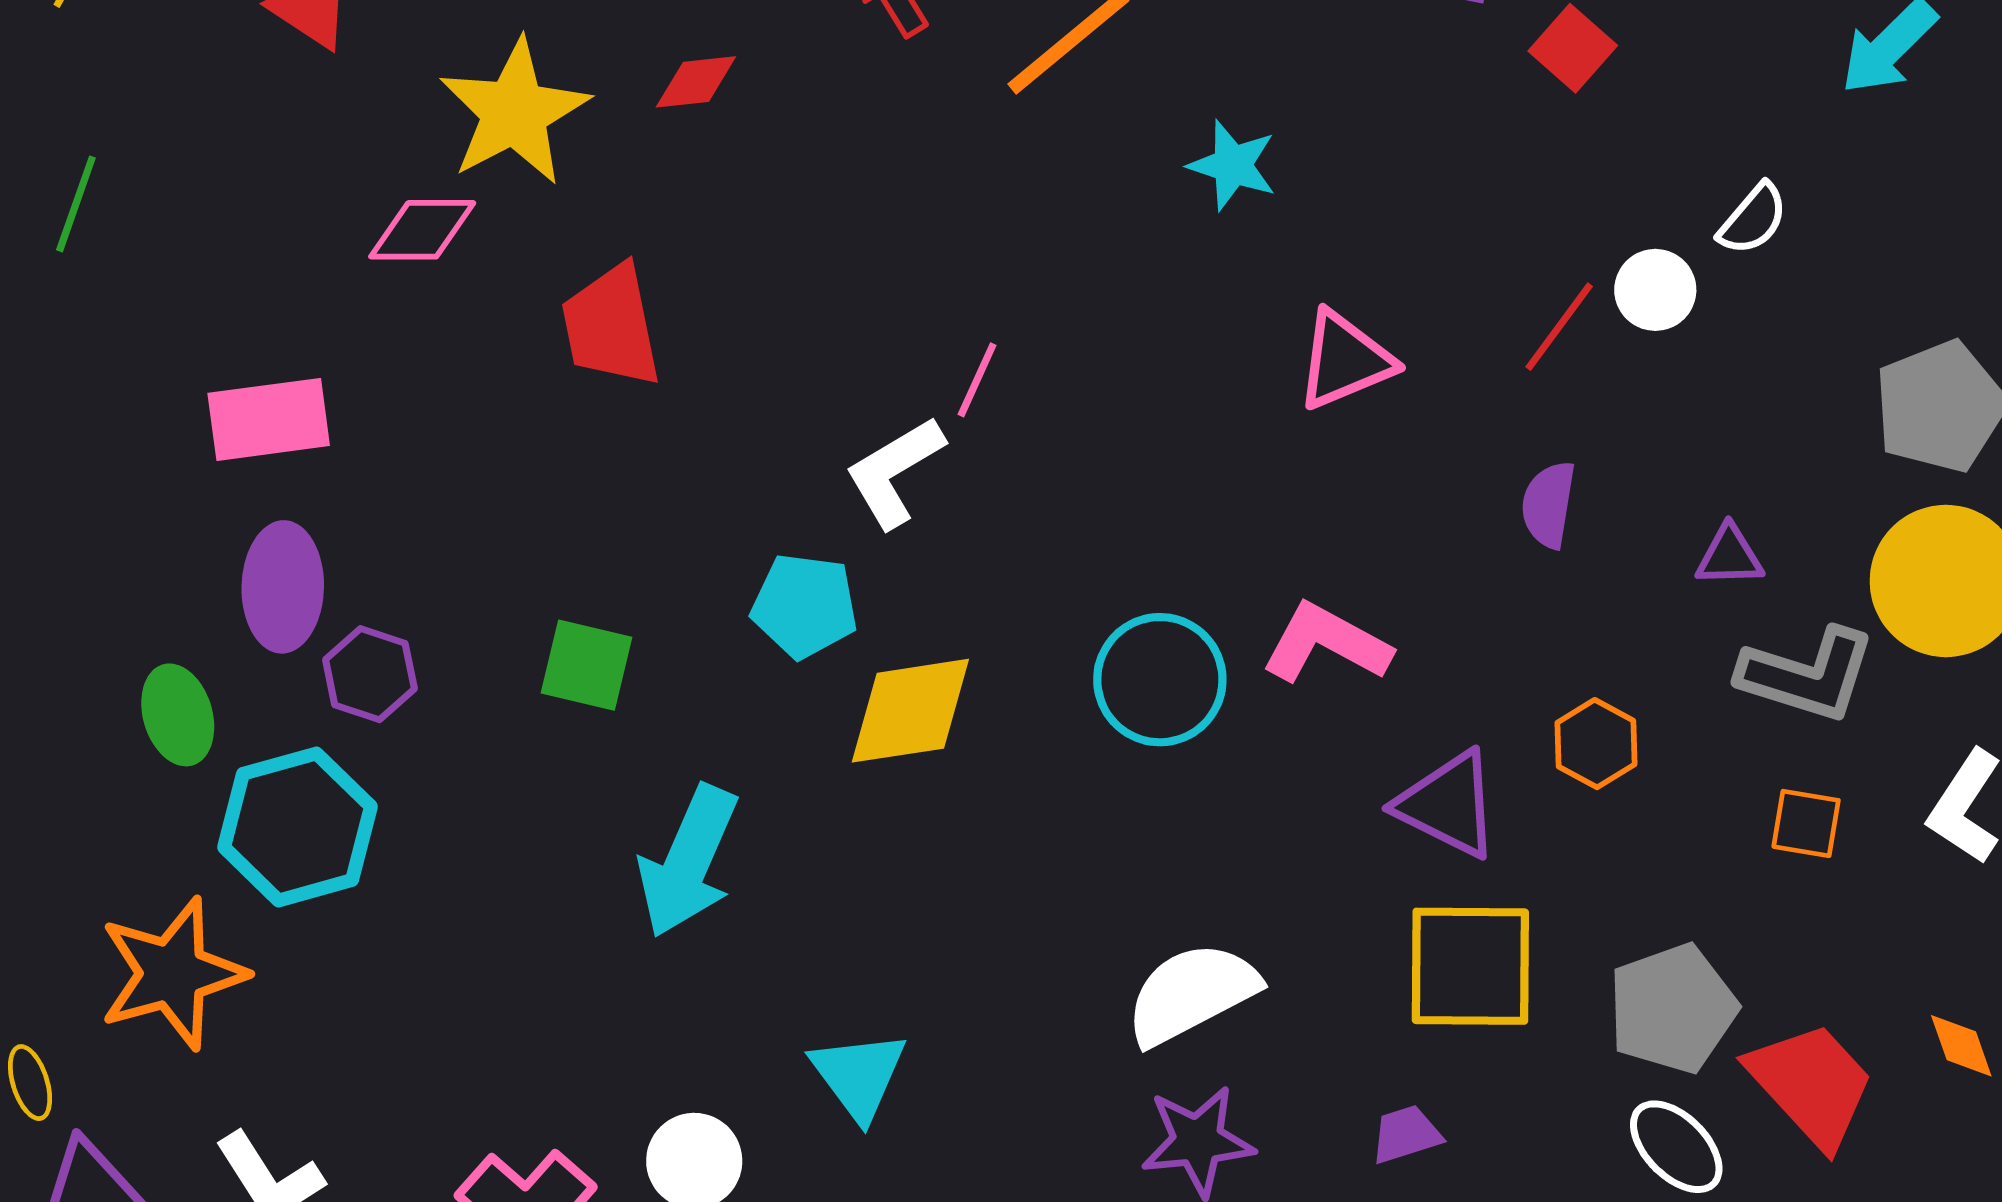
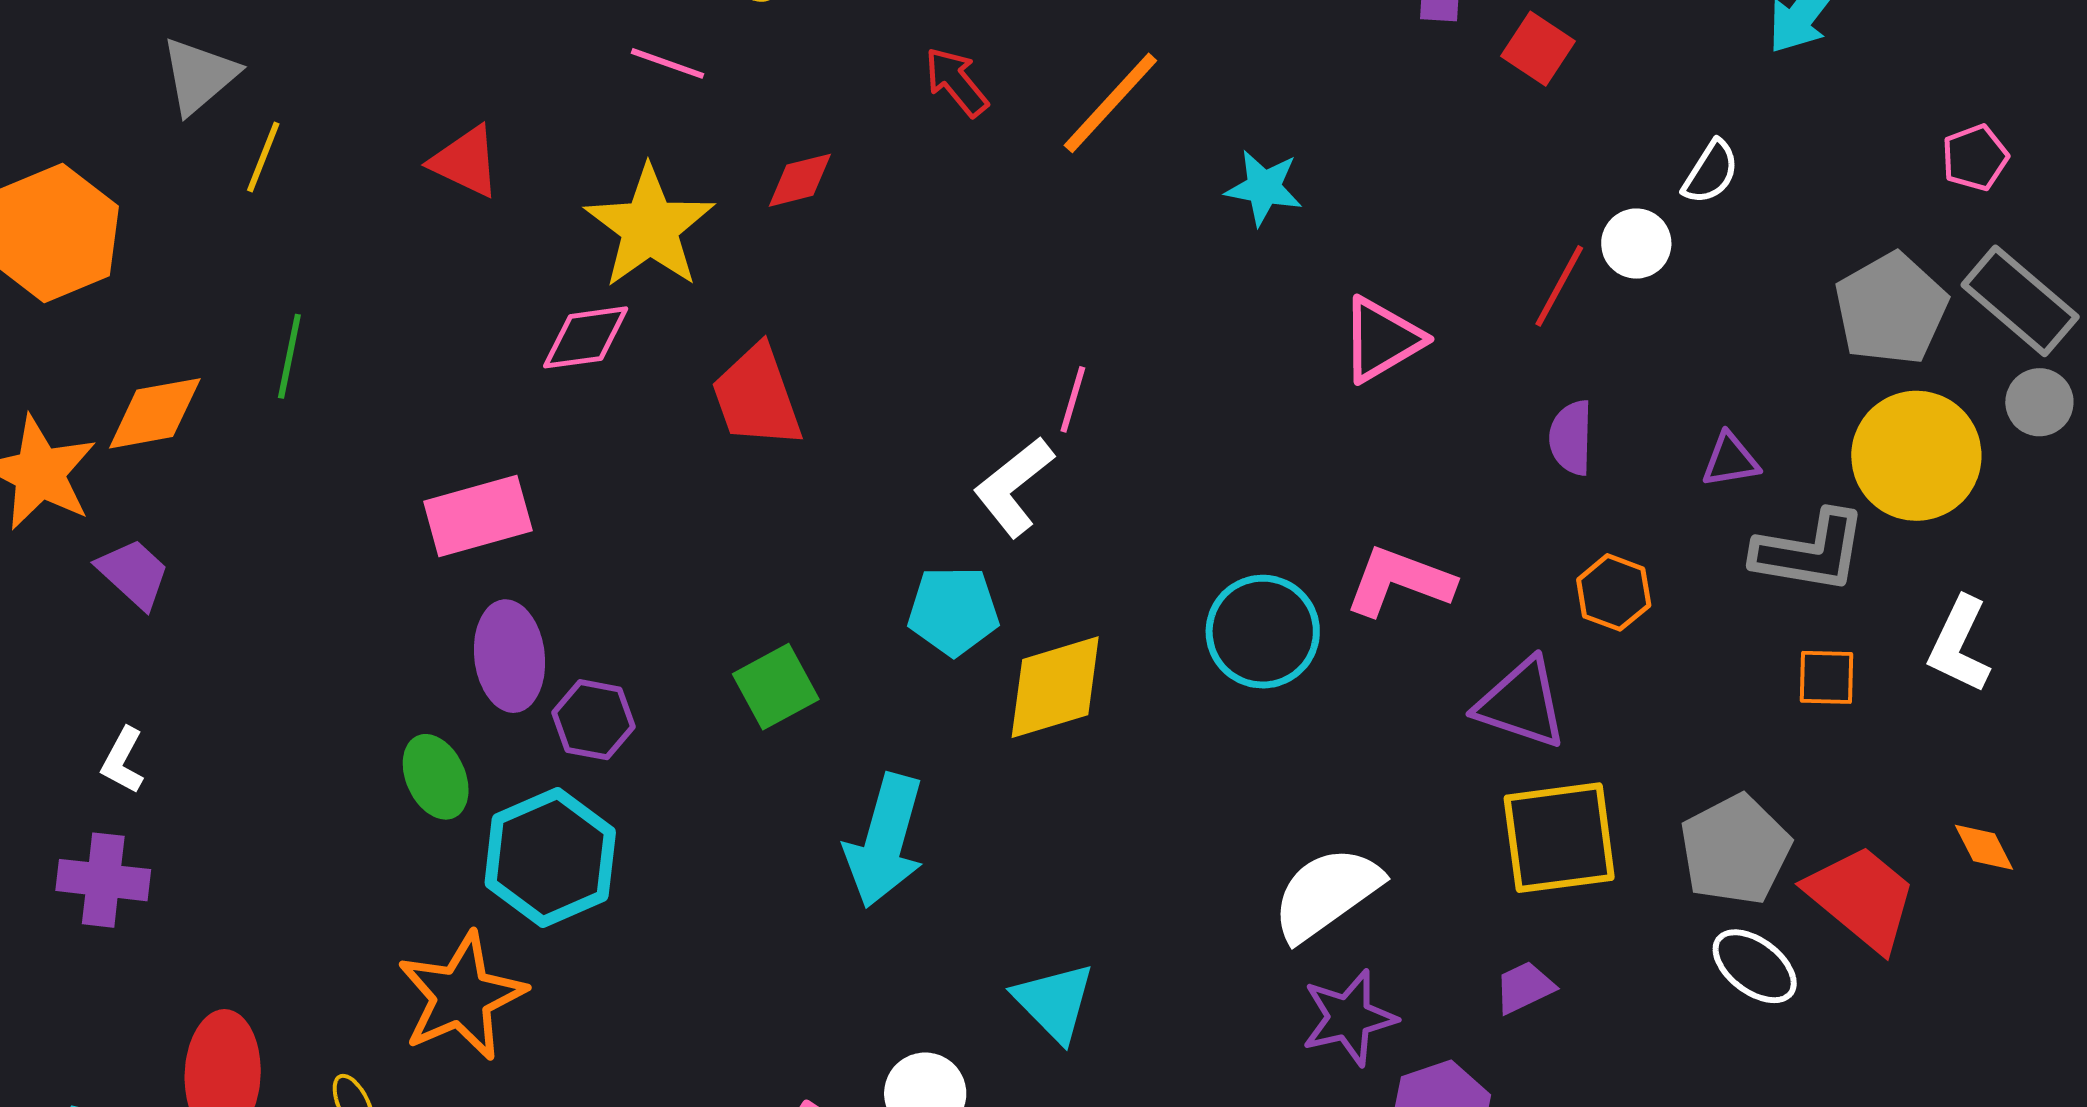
green square: (587, 665) -> (776, 687), turned -34
orange hexagon: (1596, 744) -> (1614, 592), moved

